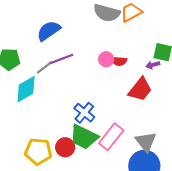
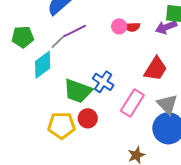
purple arrow: (153, 65) -> (166, 27), size x1.5
red trapezoid: (140, 89) -> (156, 69), moved
green trapezoid: (84, 137) -> (78, 91), moved

